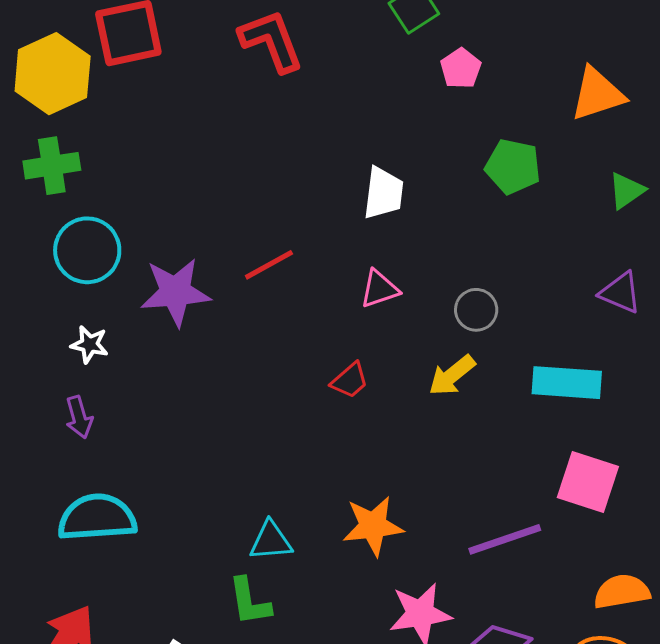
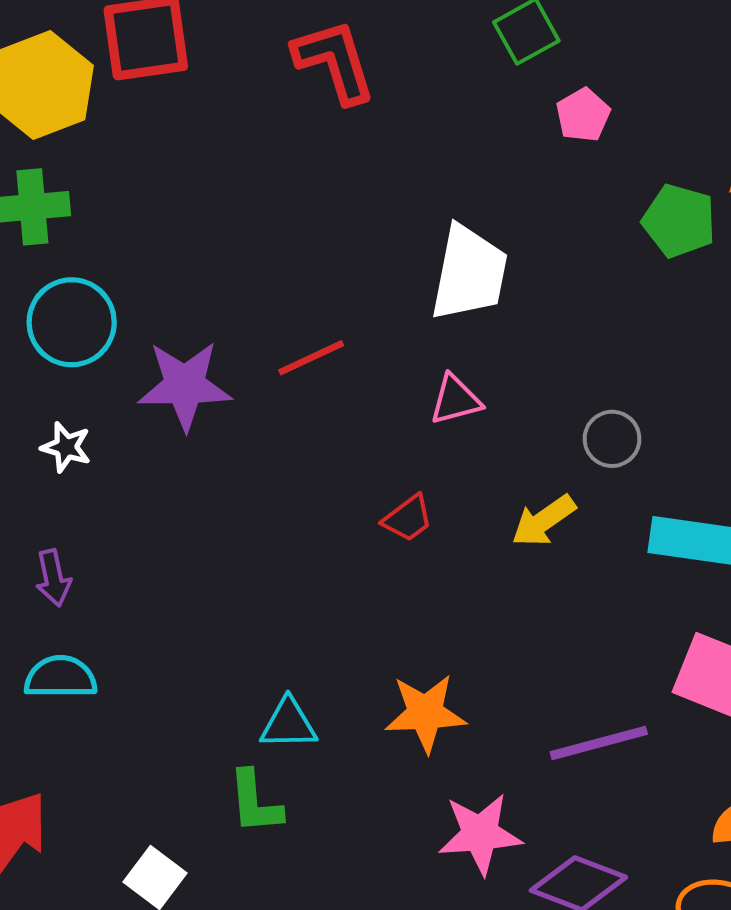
green pentagon: (513, 166) -> (679, 221), moved
white trapezoid: (383, 193) -> (469, 273), size x1.4
gray circle: (476, 310) -> (612, 439), moved
purple arrow: (79, 417) -> (53, 578), moved
cyan semicircle: (97, 518) -> (61, 677), size x0.7

